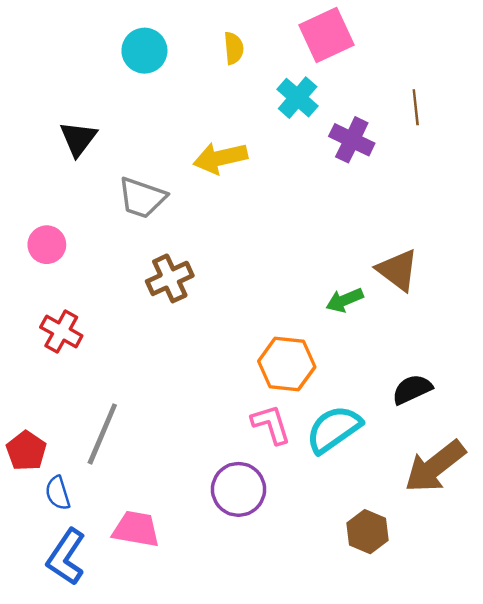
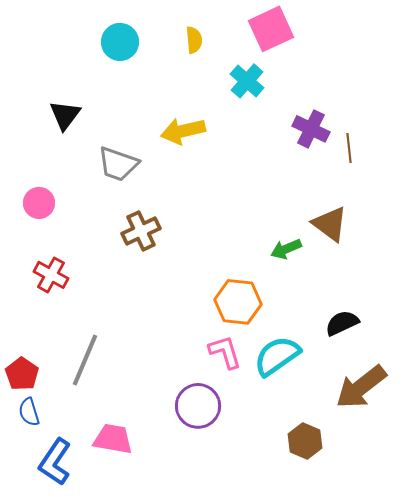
brown line: (416, 107) -> (349, 148), moved
purple cross: (352, 140) -> (311, 129), moved
blue semicircle: (58, 493) -> (29, 412), moved

